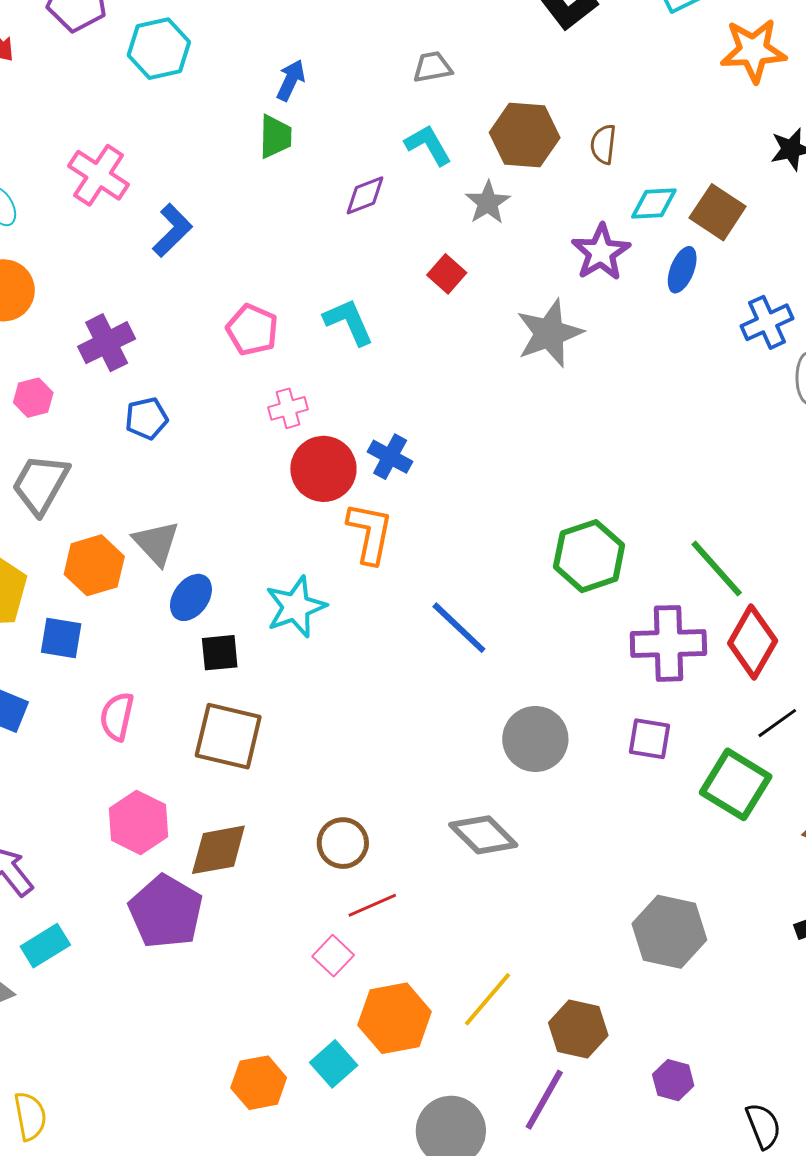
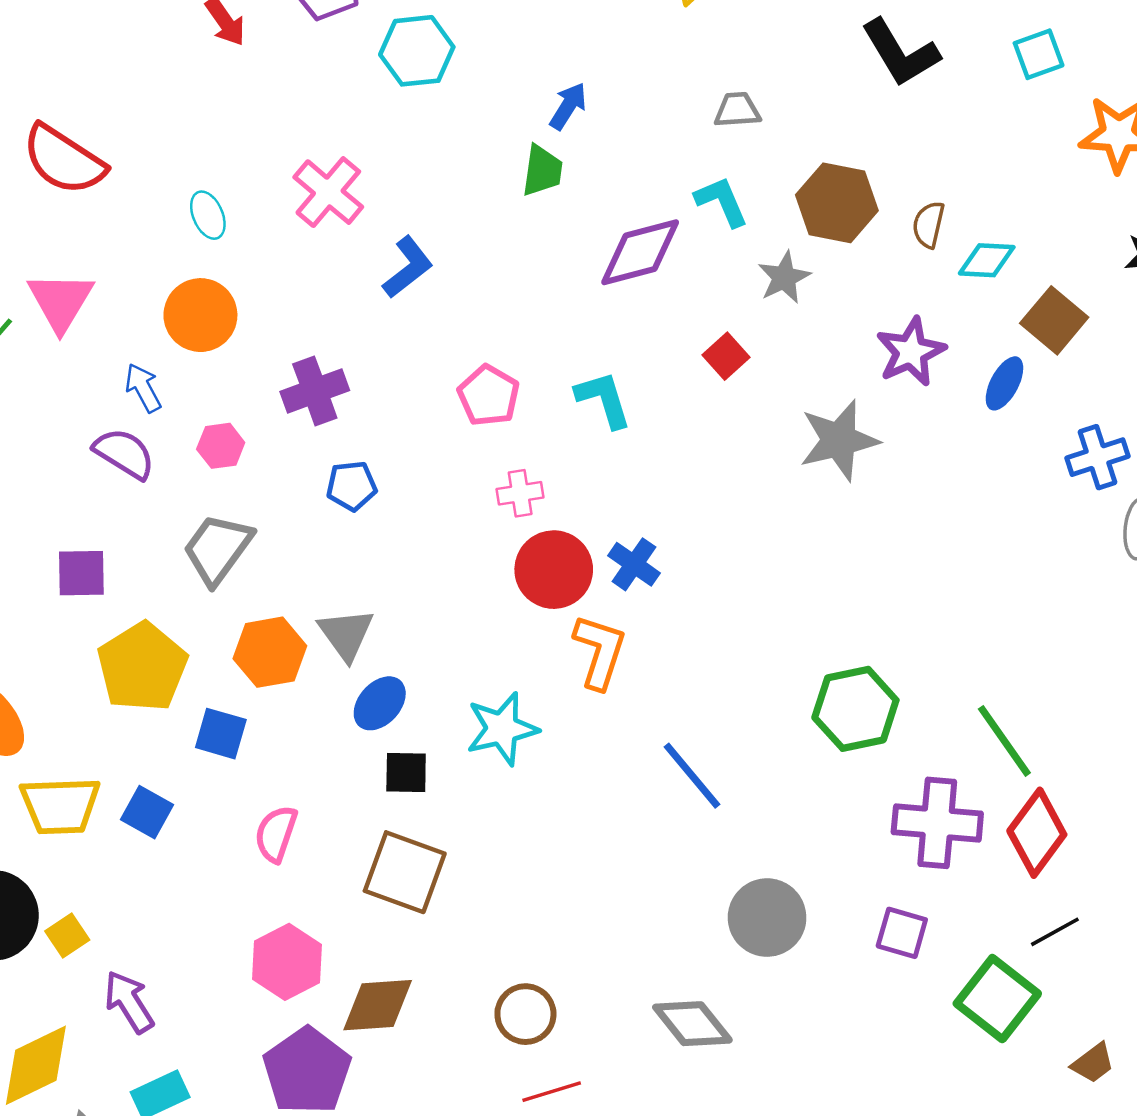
purple diamond: (365, 195) -> (640, 252), size x1.6
cyan diamond: (654, 203) -> (987, 260), moved

